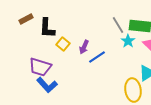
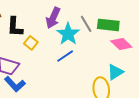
cyan star: (128, 41) -> (68, 34), moved, size x1.6
purple arrow: (84, 47) -> (53, 18), moved, size x1.5

